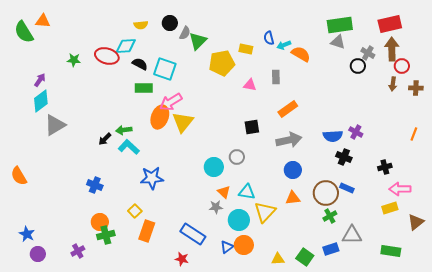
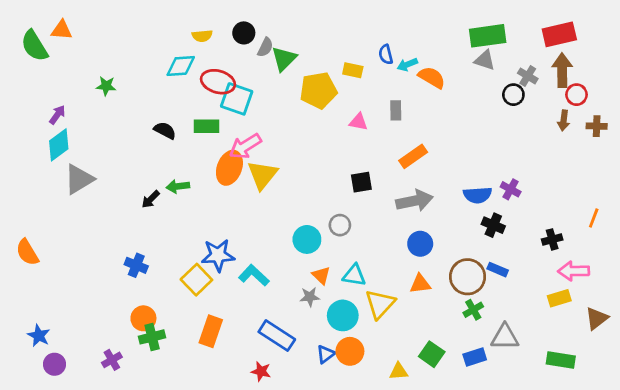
red ellipse: (107, 56) -> (218, 82), moved
black semicircle: (140, 64) -> (165, 130), moved
orange line: (414, 134) -> (594, 218), moved
cyan L-shape: (129, 147) -> (254, 275), moved
yellow square: (135, 211) -> (196, 280), moved, size x1.5
green square: (305, 257) -> (432, 354), moved

